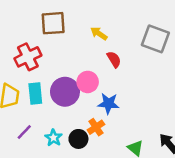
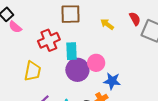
red semicircle: (114, 59) -> (135, 19), moved
cyan rectangle: (35, 94) -> (71, 51), moved

